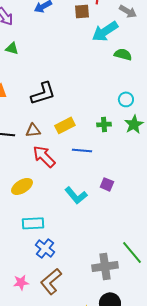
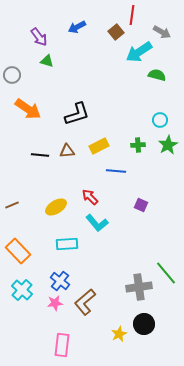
brown square: (82, 11) -> (116, 32), turned -35
green triangle: (12, 48) -> (47, 61), moved
red arrow: (44, 156) -> (90, 197), moved, size x0.7
cyan L-shape: (76, 195) -> (97, 223), moved
blue cross: (45, 248) -> (60, 281), moved

